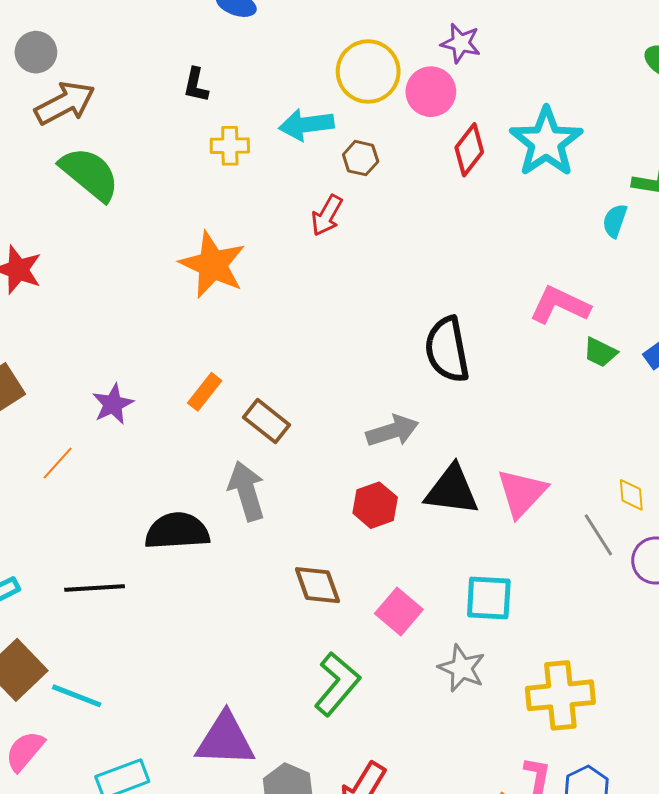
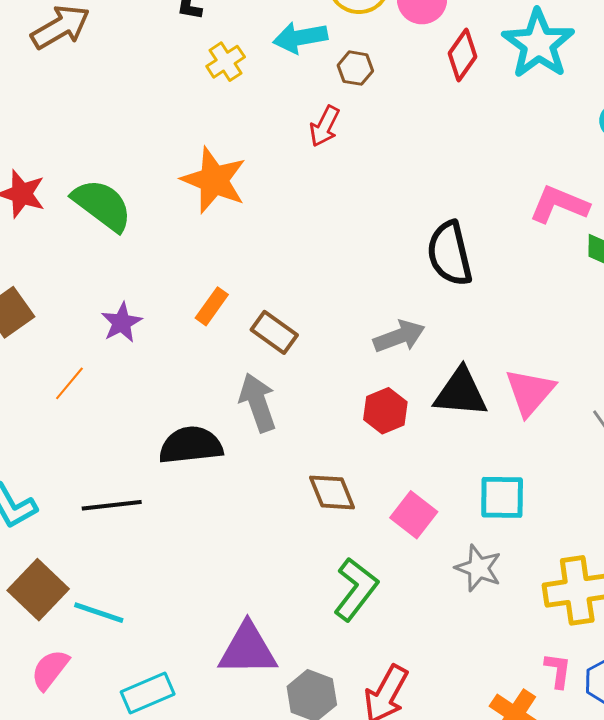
yellow cross: (230, 146) -> (226, 62), turned -30
green semicircle: (90, 174) -> (102, 205), moved

